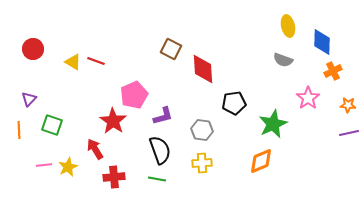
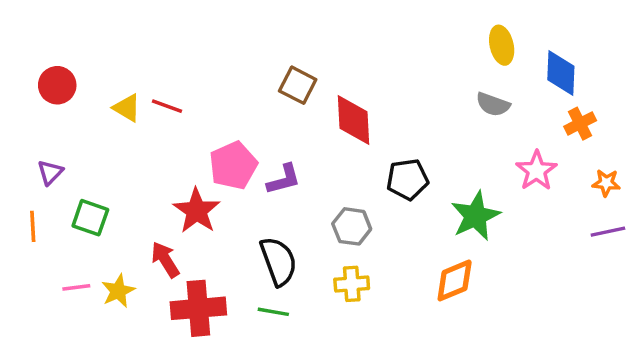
purple L-shape: (163, 116) -> (284, 179), moved
red cross: (114, 177) -> (198, 308), size x1.4

